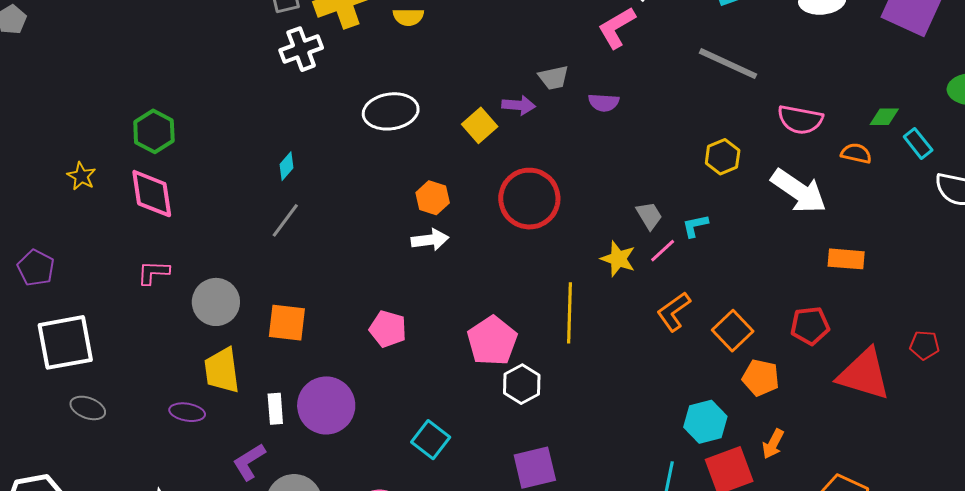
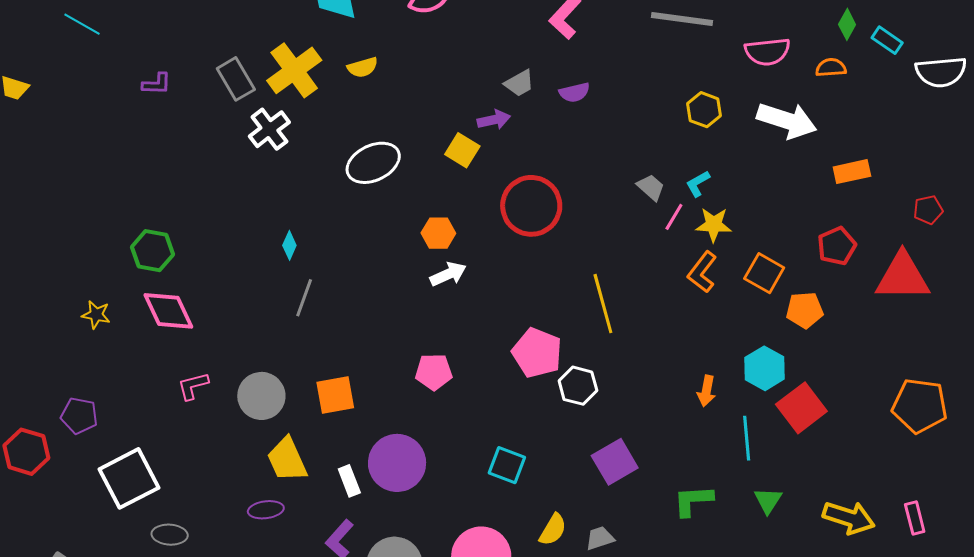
green diamond: (884, 117) -> (847, 24), turned -44
yellow star: (618, 259) -> (714, 225), moved
red pentagon: (924, 345) -> (928, 210), moved
orange arrow: (773, 444) -> (706, 391), moved

